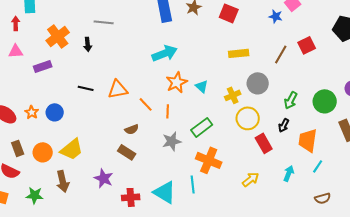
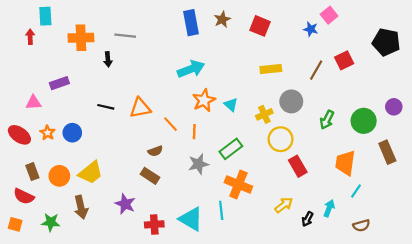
orange cross: (58, 36) -> (81, 38), moved, turned 35
pink triangle: (16, 51) -> (33, 102), moved
black arrow: (284, 125) -> (307, 219), moved
cyan arrow: (289, 173) -> (329, 208), moved

